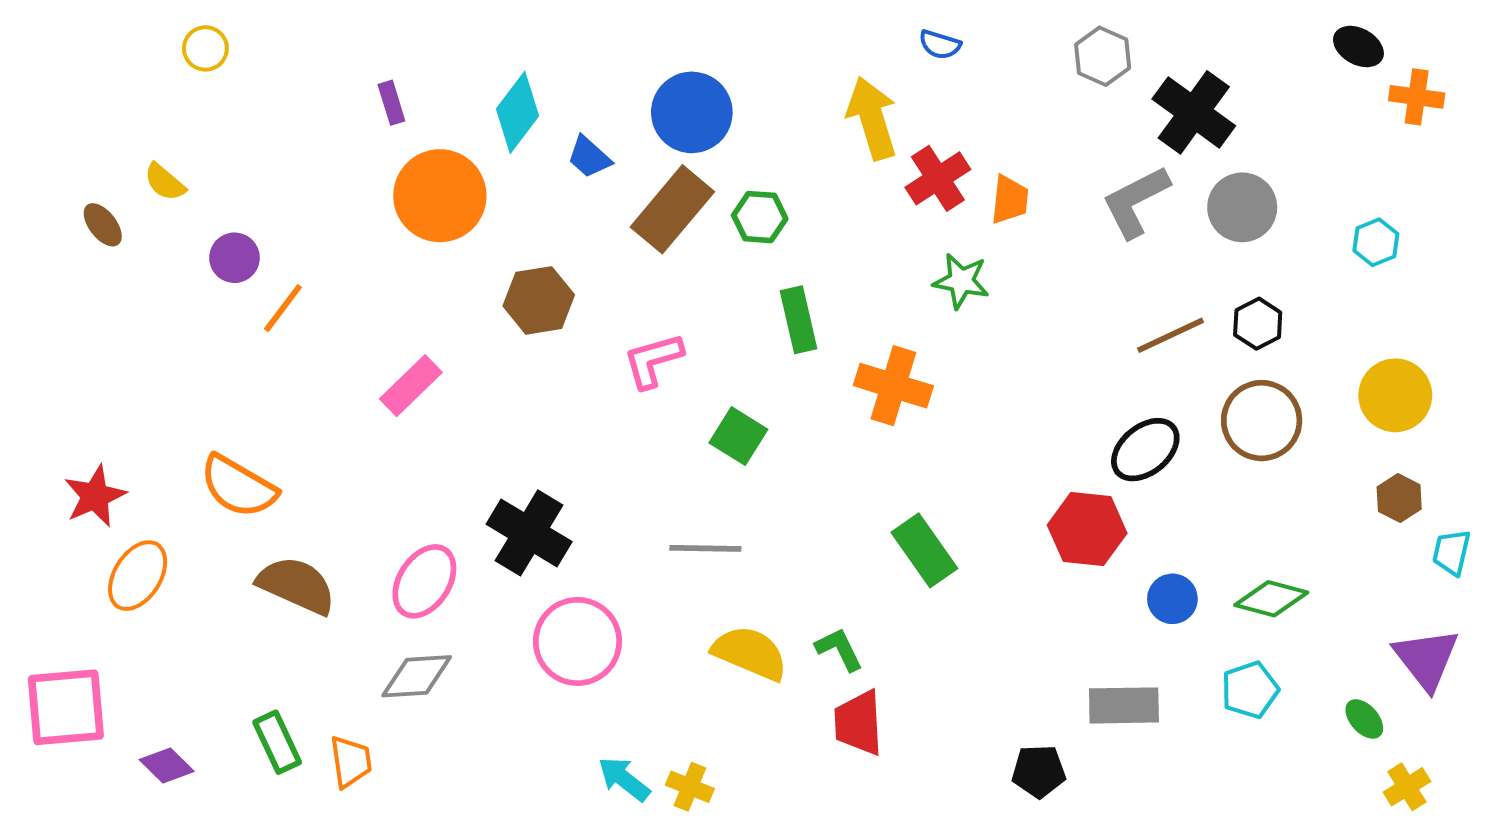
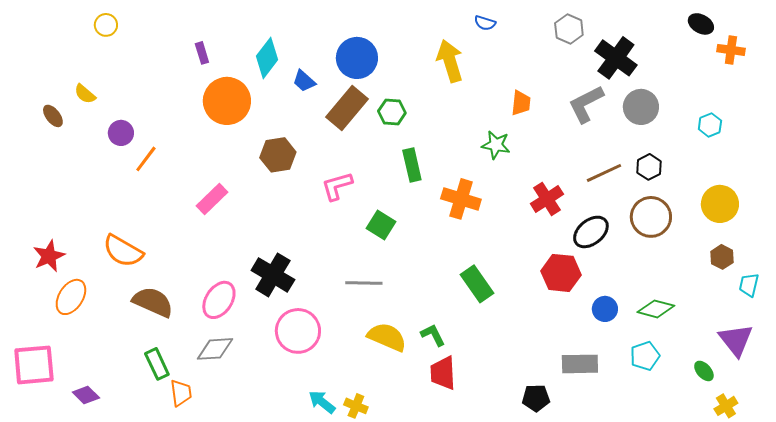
red cross: (938, 178) -> (547, 199), moved
green rectangle: (277, 742) -> (157, 364), moved

